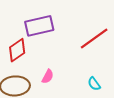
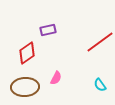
purple rectangle: (39, 26) -> (48, 30), size x0.6

